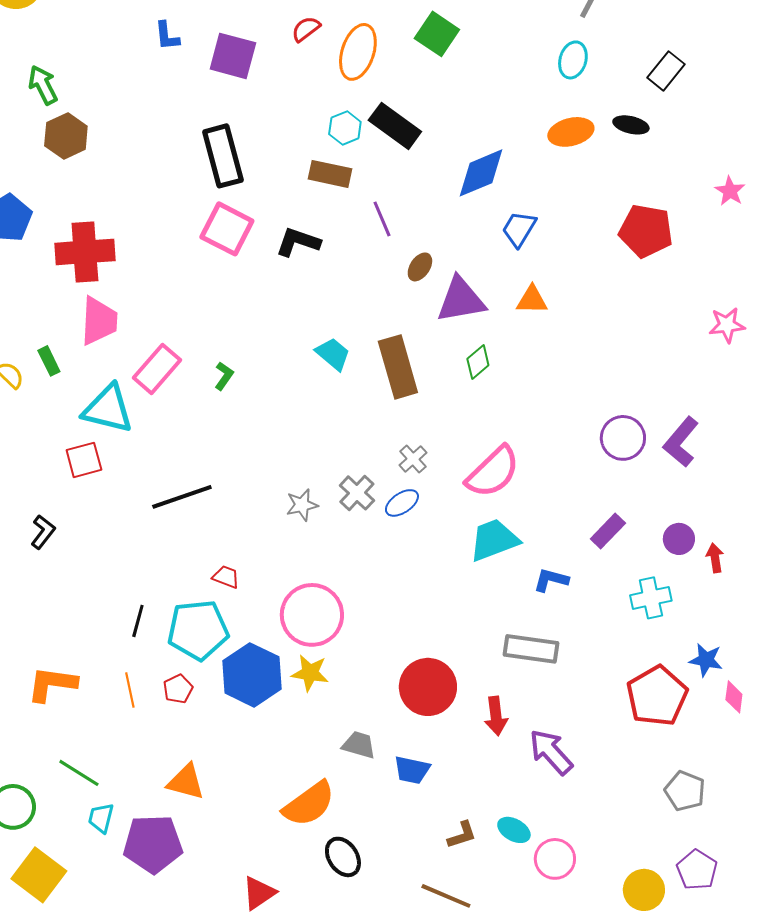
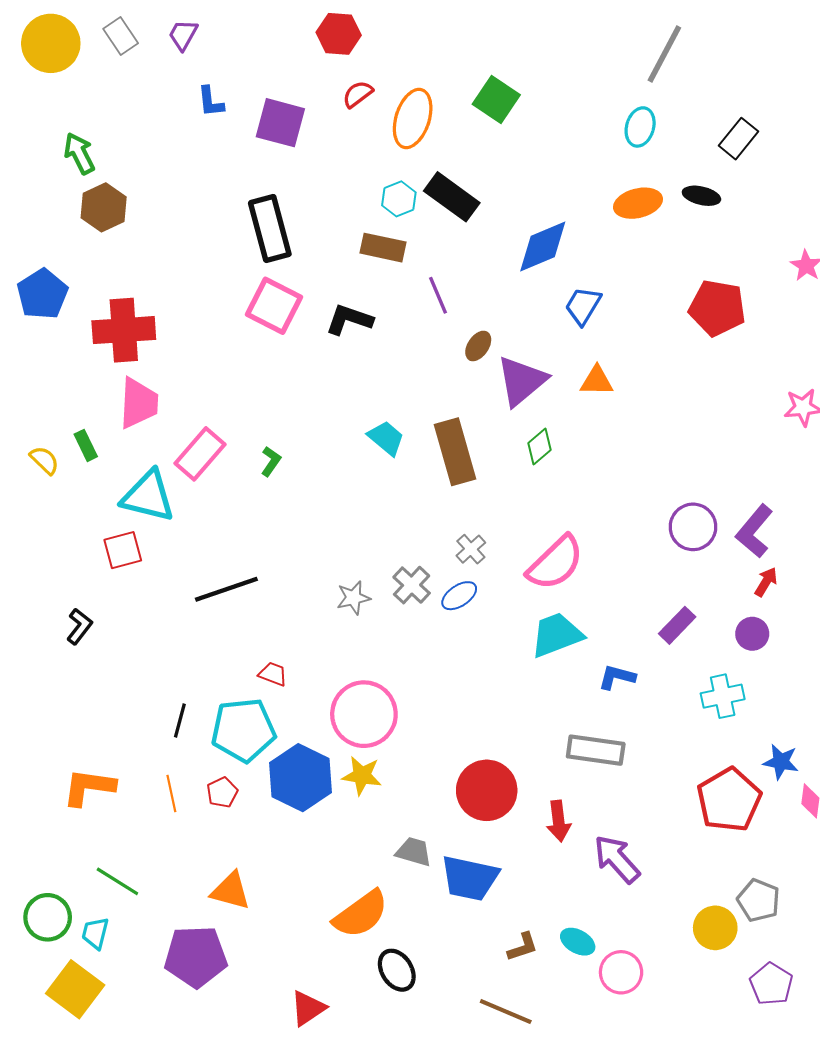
purple triangle: (461, 300) -> (522, 381), turned -30
red arrow: (715, 558) -> (766, 582), moved, turned 40
blue trapezoid: (412, 770) -> (470, 878), size x1.5
cyan trapezoid: (101, 818) -> (95, 933), moved
yellow circle: (644, 890) -> (715, 928), moved

